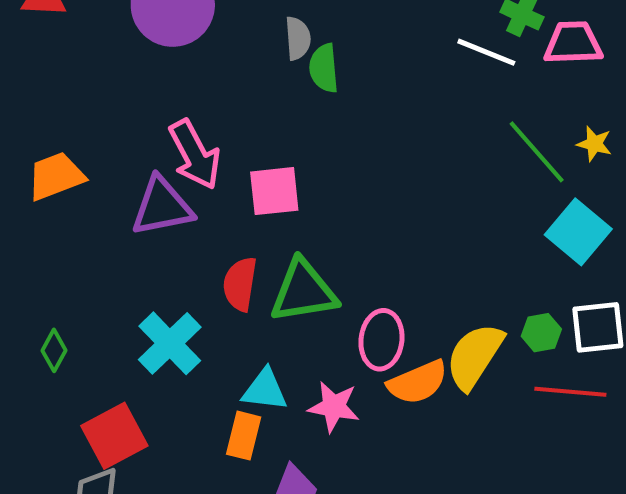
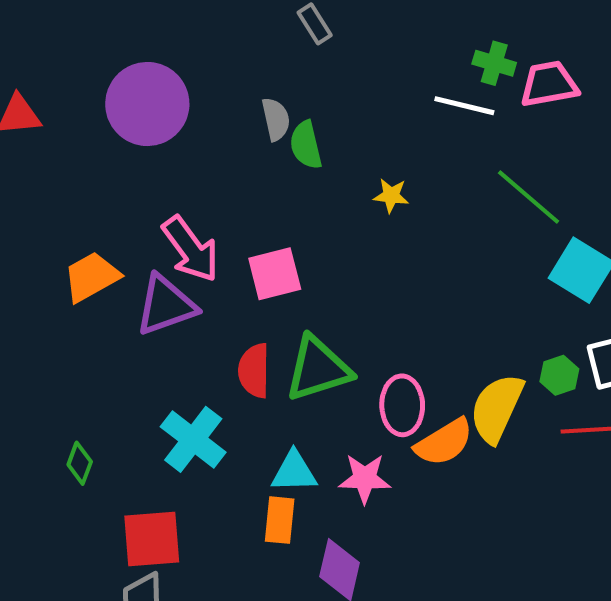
yellow star: (594, 144) -> (391, 196), moved
orange trapezoid: (56, 176) -> (91, 277), moved
red square: (114, 436) -> (152, 539), turned 32

